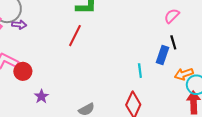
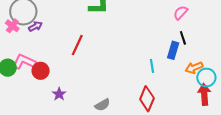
purple arrow: (19, 25) -> (35, 26), turned -32
red line: (75, 36) -> (77, 45), moved

